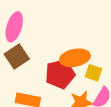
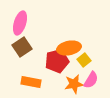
yellow square: (93, 73) -> (84, 60), turned 32

